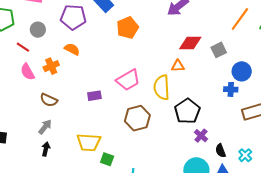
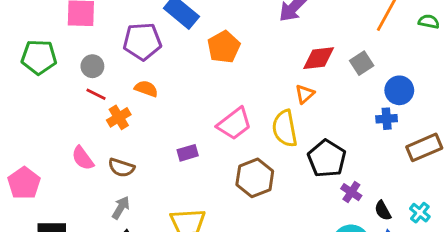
red line: (23, 47) -> (96, 94), moved
orange triangle: (178, 66) -> (305, 94), turned -32
pink semicircle: (28, 72) -> (83, 158), moved

